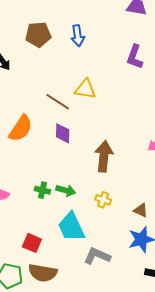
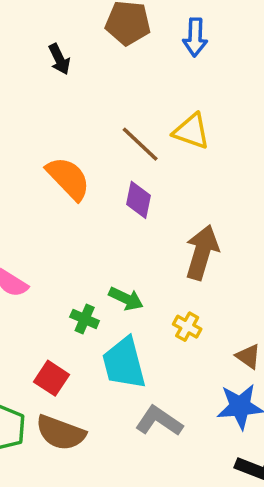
orange semicircle: (21, 128) -> (68, 178), turned -88
green cross: (42, 190) -> (85, 319), moved

